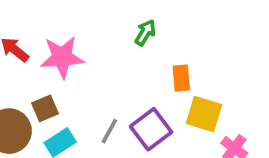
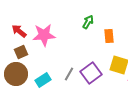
orange rectangle: (181, 78) -> (109, 36), moved
brown square: (45, 108) -> (21, 52), moved

